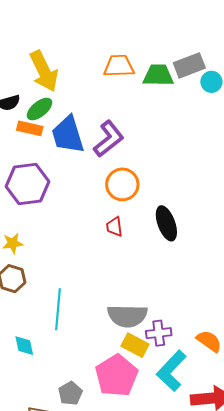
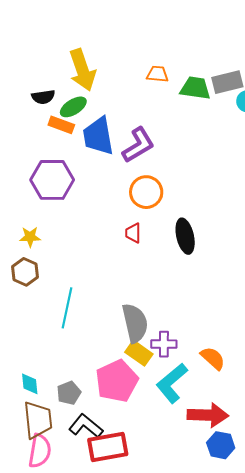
orange trapezoid: (119, 66) -> (157, 74), size x0.7
gray semicircle: (127, 316) -> (135, 323), turned -111
cyan diamond: (24, 346) -> (30, 384), moved

